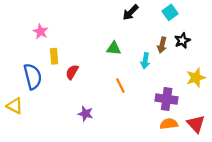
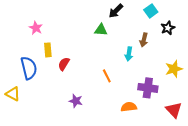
black star: (182, 41) -> (168, 28), moved
green triangle: (114, 48) -> (101, 30), moved
orange semicircle: (169, 124) -> (129, 107), moved

